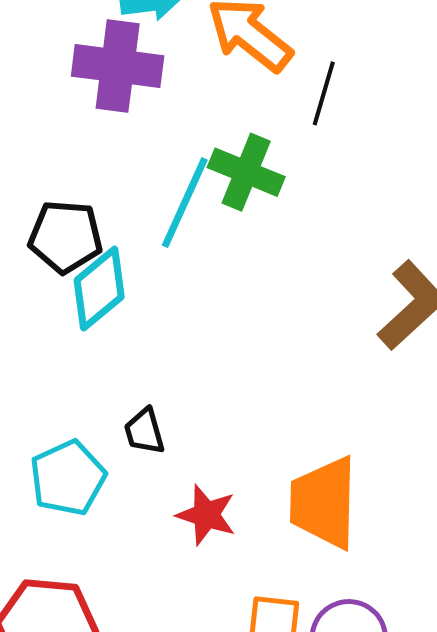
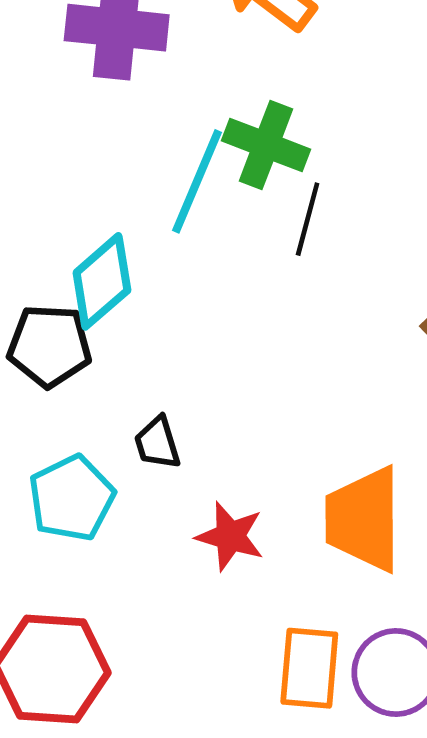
black line: (324, 93) -> (308, 219), moved
black pentagon: (65, 237) -> (49, 346), moved

